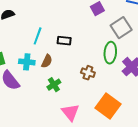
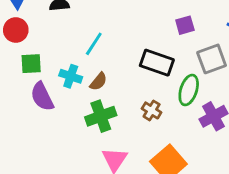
black rectangle: (64, 41) -> (157, 63), moved, size x1.6
green cross: (54, 85) -> (101, 116), size x1.5

